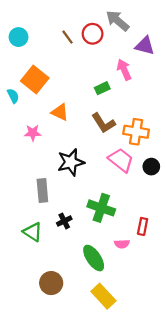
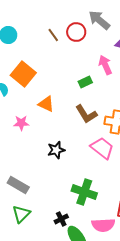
black star: (71, 162) -> (56, 150), size x0.7
gray rectangle: (42, 191) -> (18, 185), moved, turned -55
black cross: (64, 221) -> (61, 219), moved
green triangle: (33, 232) -> (21, 214), turned 42
pink semicircle: (122, 244) -> (103, 225), size x1.6

